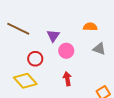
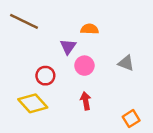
orange semicircle: (90, 27) -> (90, 29), moved
brown line: (18, 29) -> (24, 21), moved

